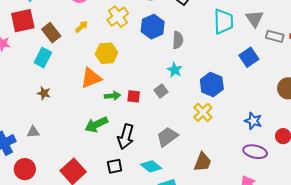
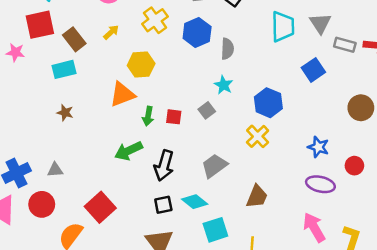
cyan rectangle: (43, 58) -> (64, 69), turned 48
green arrow: (112, 96) -> (148, 116), turned 105
gray triangle: (33, 132) -> (55, 170), moved
black square: (115, 166) -> (163, 205), moved

